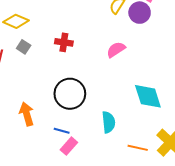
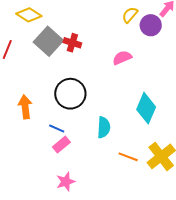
gray square: (24, 47) -> (48, 41), moved, size x2.0
cyan diamond: (148, 96) -> (146, 108), turned 32

